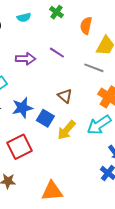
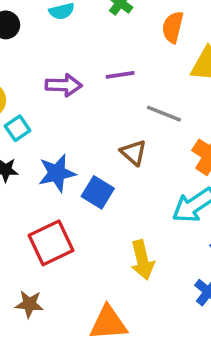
purple line: (57, 53) -> (120, 75), turned -42
gray line: (94, 68) -> (164, 114), moved
yellow arrow: (66, 130) -> (142, 260), moved, turned -55

